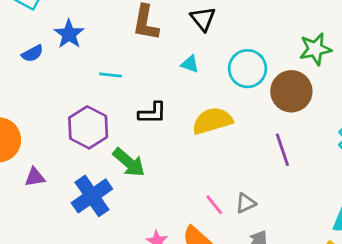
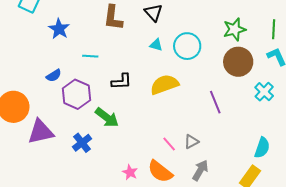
blue semicircle: (32, 53) -> (54, 76), moved
cyan triangle: (190, 64) -> (156, 45), moved
brown circle: (291, 91) -> (238, 62), moved
purple triangle: (35, 177) -> (41, 132), size x1.8
blue cross: (92, 196) -> (82, 143), size x0.7

